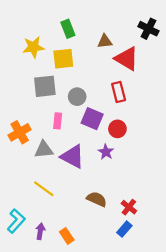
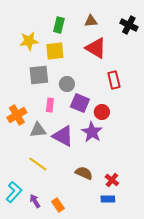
green rectangle: (68, 29) -> (59, 25), turned 35
brown triangle: (105, 41) -> (91, 21), moved
red triangle: (127, 59) -> (96, 48), moved
red rectangle: (119, 92) -> (114, 80), moved
purple star: (106, 152) -> (92, 132), size x1.5
blue rectangle: (124, 229) -> (108, 199), turned 48
purple arrow: (40, 231) -> (35, 201), turned -40

